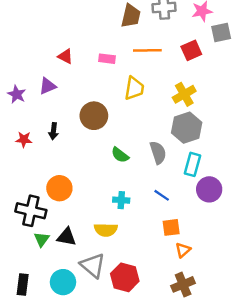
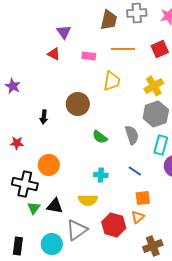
purple triangle: (48, 86) -> (64, 32), moved, turned -42
red star: (24, 139) -> (17, 143), moved
orange triangle: (183, 250) -> (138, 217), moved
gray triangle: (93, 265) -> (77, 230), turned 45
red hexagon: (125, 277) -> (114, 225), moved

